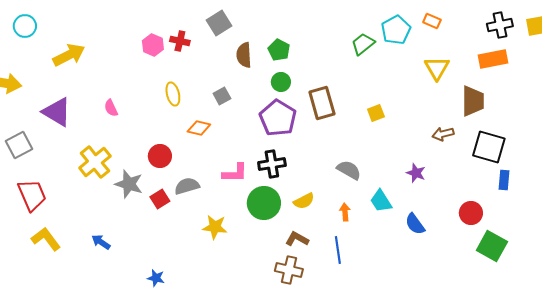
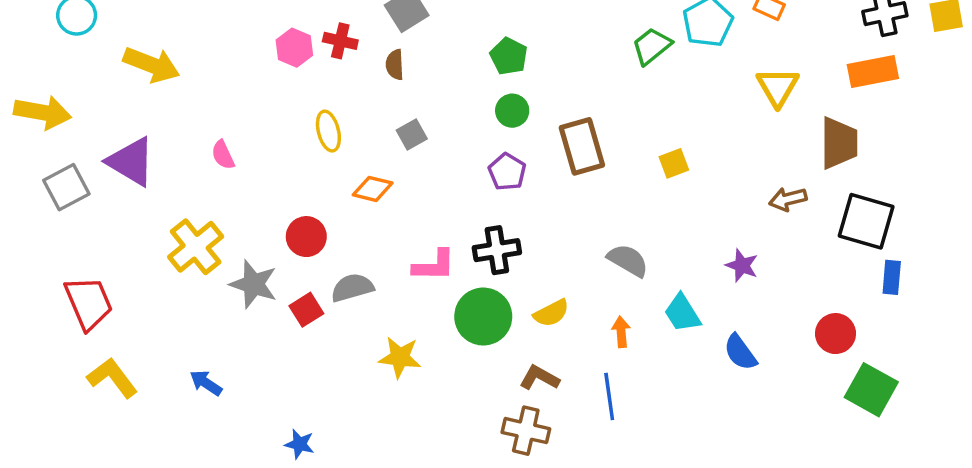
yellow arrow: (69, 55) -> (151, 65), turned 48
brown semicircle: (244, 55) -> (395, 65), moved, size x0.7
purple pentagon: (278, 118) -> (507, 172), size x0.6
gray square: (19, 145) -> (66, 187), moved

